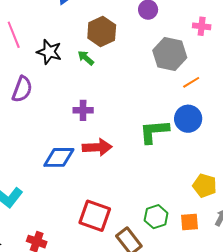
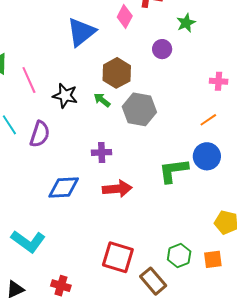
pink cross: (202, 26) -> (219, 81), moved
gray hexagon: (170, 54) -> (139, 109), moved
blue diamond: (59, 157) -> (64, 187), moved

